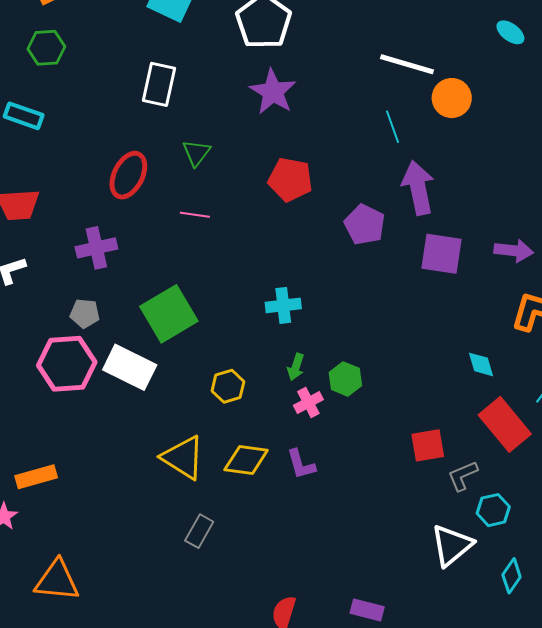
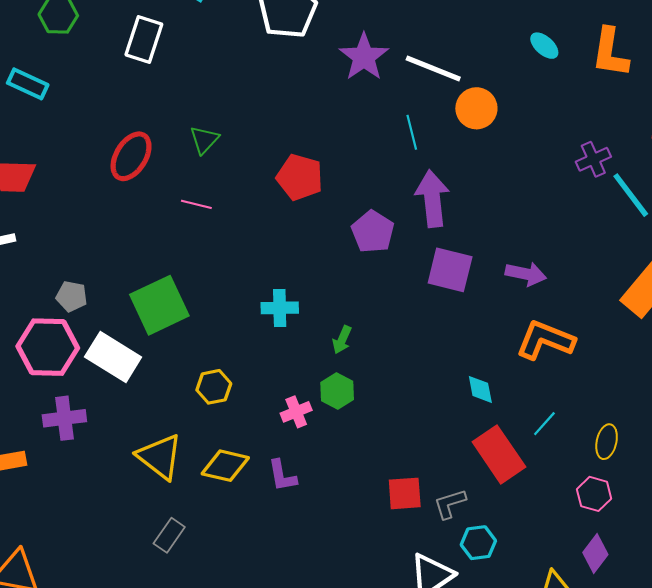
white rectangle: (159, 84) -> (144, 39), moved
purple star: (273, 92) -> (364, 57), moved
purple cross: (96, 248) -> (64, 418), moved
green arrow: (296, 367) -> (342, 340), moved
red square: (428, 445) -> (405, 493), moved

